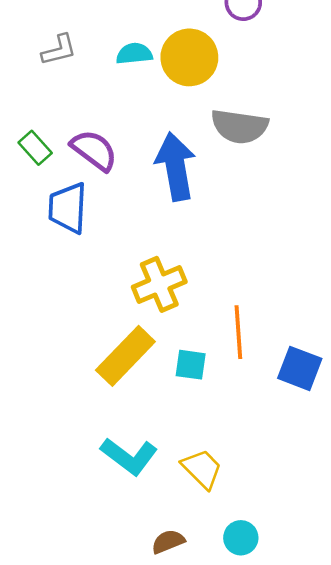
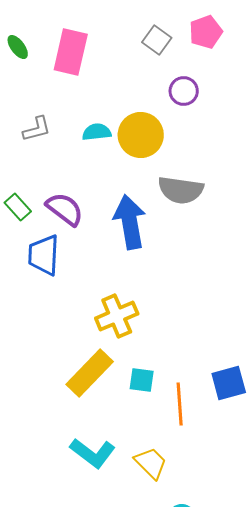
orange line: (238, 332) -> (180, 404), moved
blue square: (300, 368) -> (229, 383), turned -36

